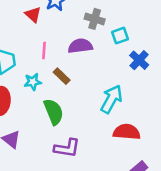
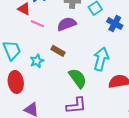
pink line: (44, 51) -> (37, 24), moved, turned -56
green semicircle: (54, 112) -> (78, 78), moved

